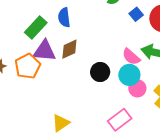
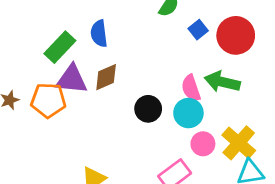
pink semicircle: (131, 57) -> (191, 88), turned 30
orange pentagon: (28, 66) -> (48, 100), turned 30
pink circle: (137, 88) -> (203, 144), moved

